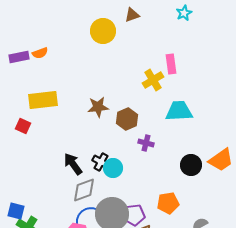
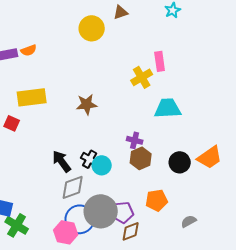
brown hexagon: (127, 119) -> (141, 158), moved

